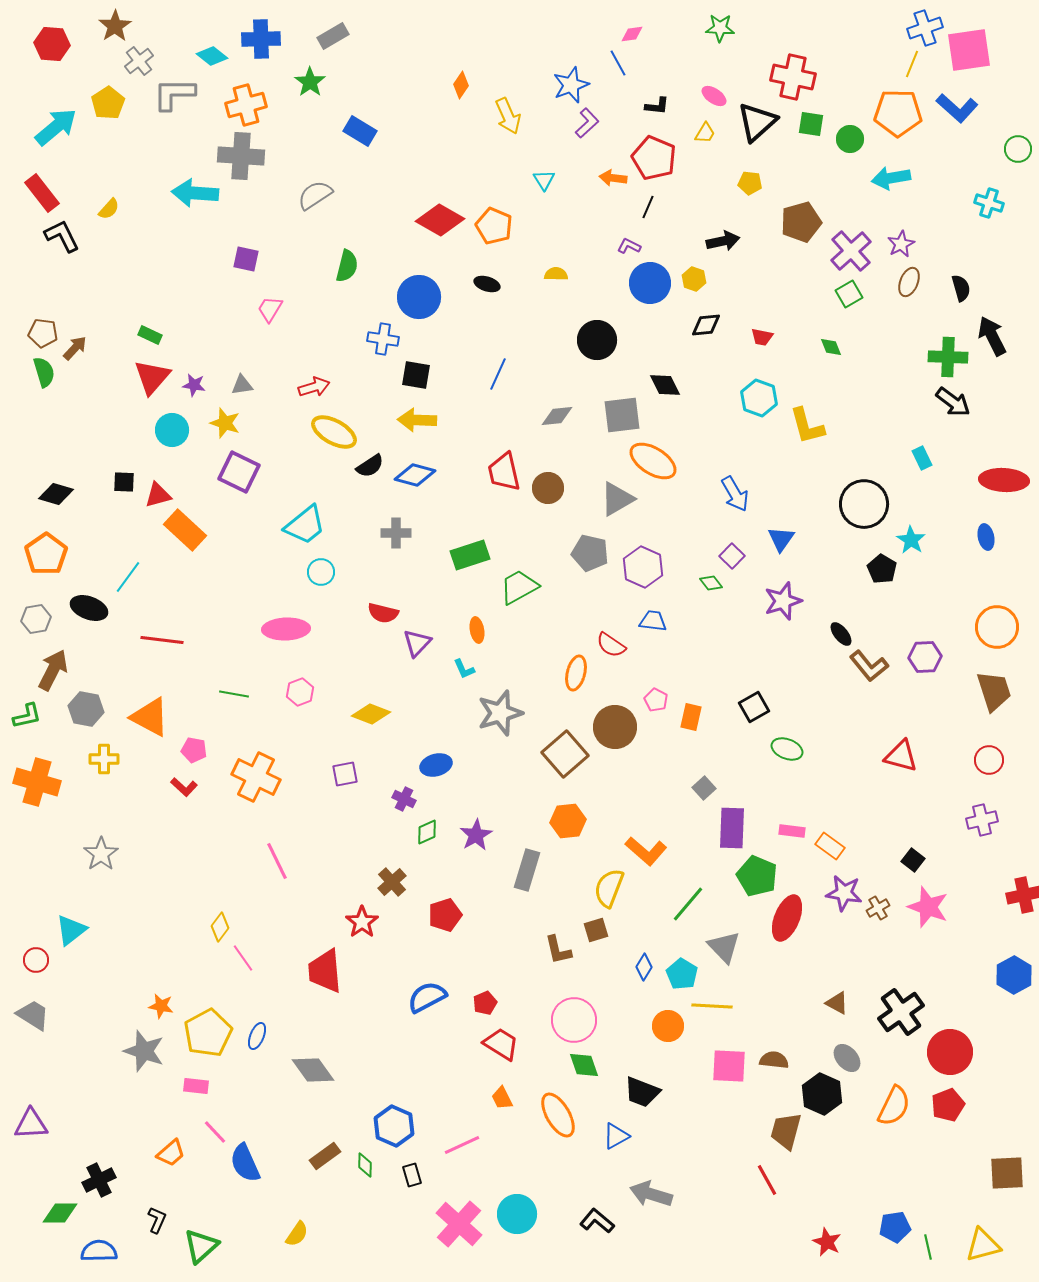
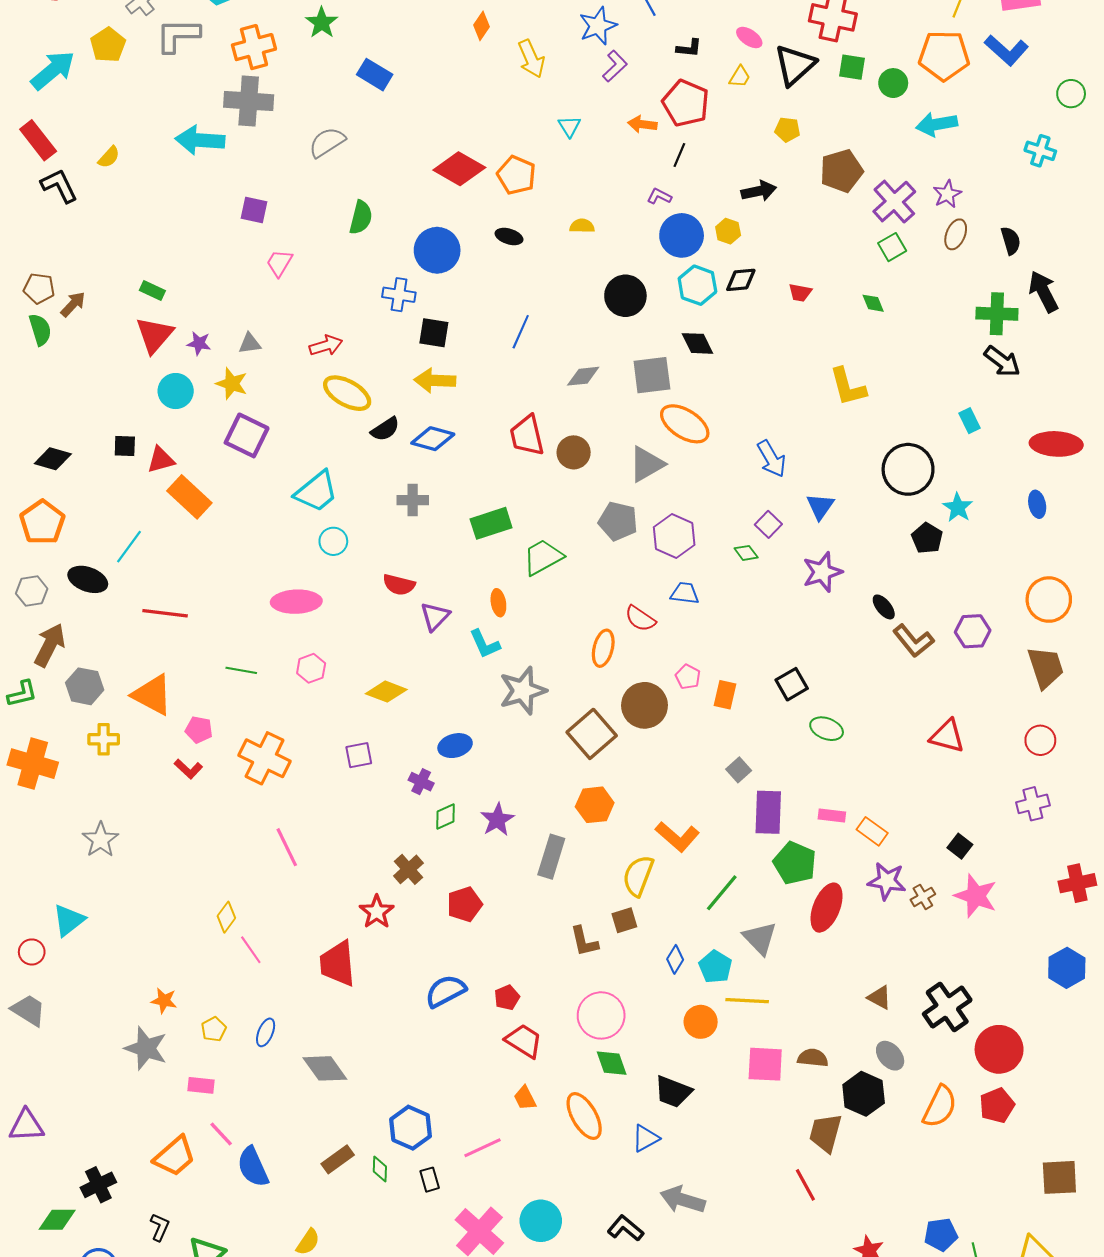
cyan hexagon: (759, 398) -> (697, 285), moved
cyan L-shape: (464, 669) -> (485, 644), size x1.4
yellow pentagon: (208, 1033) -> (214, 1029), size x0.5
orange trapezoid: (171, 1153) -> (175, 1156), size x1.4

